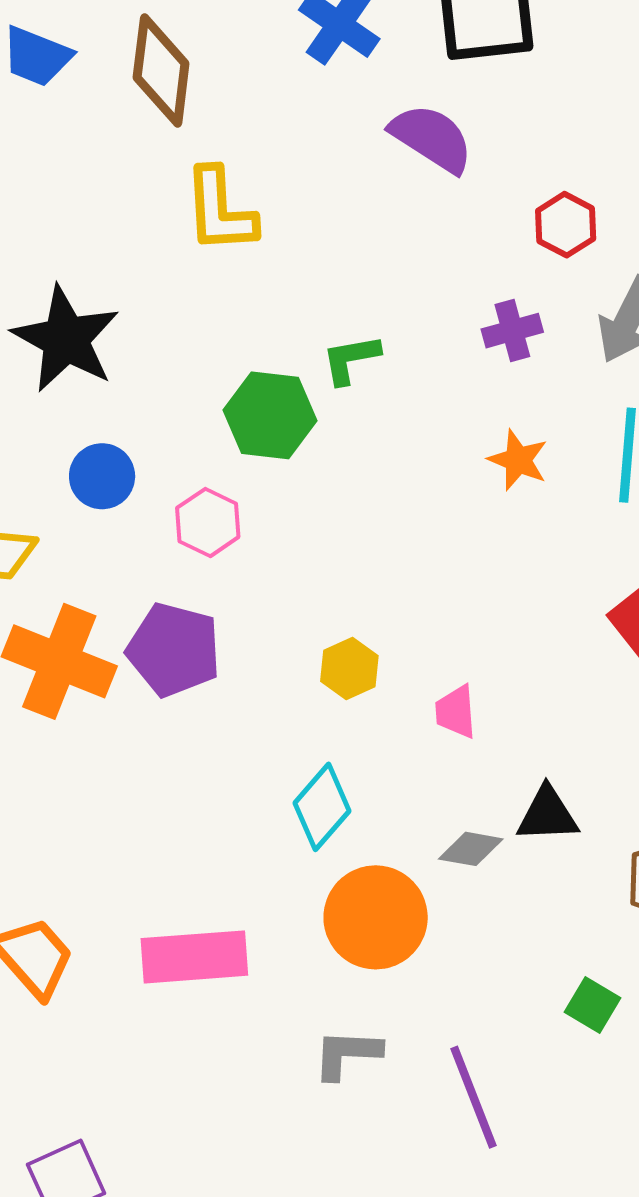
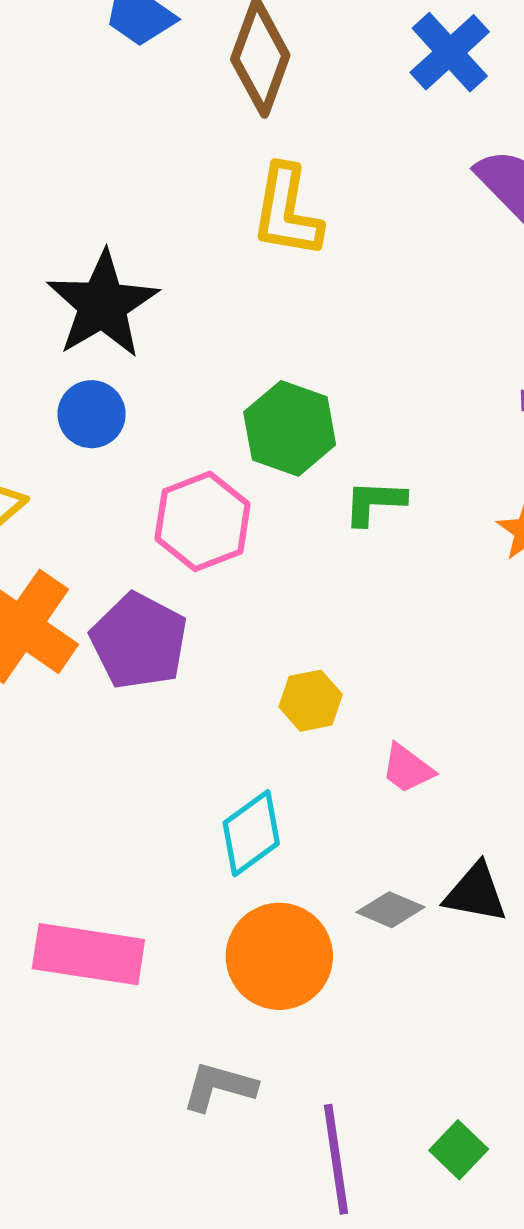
green L-shape: (351, 359) -> (374, 502), moved
blue circle: (102, 476) -> (92, 414), moved
pink hexagon: (208, 522) -> (203, 521), size x1.4
pink trapezoid: (456, 712) -> (407, 769), turned -62
green square: (592, 1005) -> (459, 1150), moved

